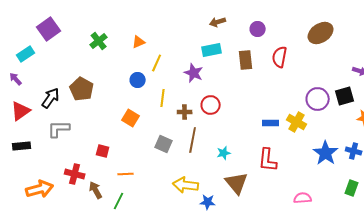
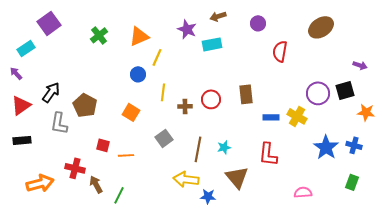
orange triangle: (139, 42) -> (139, 36), size x1.5
brown rectangle: (246, 60) -> (246, 94), moved
purple star: (194, 73) -> (187, 29), moved
brown pentagon: (82, 89) -> (85, 105), moved
gray L-shape: (59, 129) -> (59, 123), turned -80
brown line: (193, 140) -> (198, 149), moved
gray square: (164, 144) -> (164, 138), turned 30
orange line: (126, 174) -> (126, 155), moved

